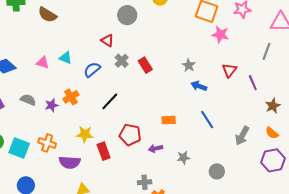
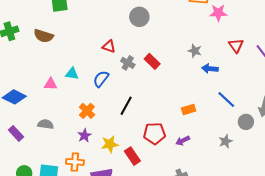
gray circle: (127, 15) -> (139, 17), moved
purple star: (52, 105) -> (84, 136), moved
gray star: (183, 158) -> (226, 141), moved
gray circle: (217, 171) -> (246, 122), moved

